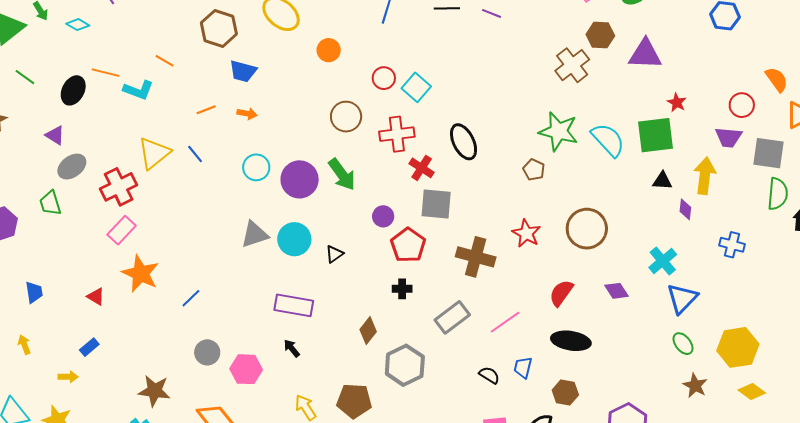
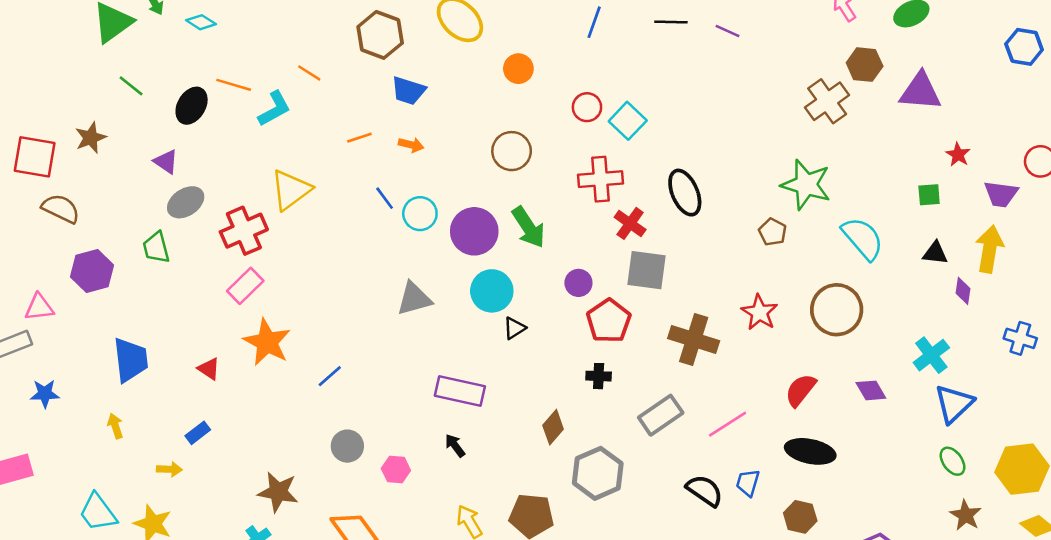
cyan L-shape: (138, 90) -> (274, 109), turned -52
brown circle: (346, 117) -> (512, 151), moved
green square: (655, 135) -> (929, 195), size x0.5
purple trapezoid: (728, 137) -> (1001, 194), moved
cyan semicircle: (608, 140) -> (863, 238), moved
blue line: (195, 154) -> (385, 198), moved
cyan circle: (294, 239) -> (492, 291), moved
blue trapezoid: (34, 292) -> (131, 360), size x1.6
pink hexagon: (246, 369) -> (396, 469), size x0.7
black semicircle: (489, 375) -> (705, 491), size x1.4

